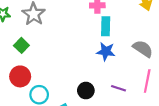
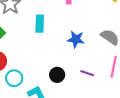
cyan rectangle: (106, 26) -> (40, 24), moved

